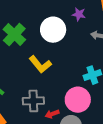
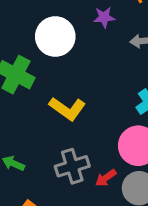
white circle: (53, 30) -> (55, 37), moved

